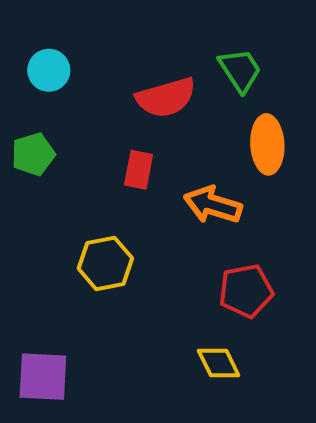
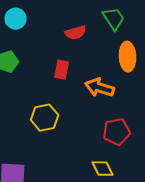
red semicircle: (166, 98) -> (76, 33), size x0.7

